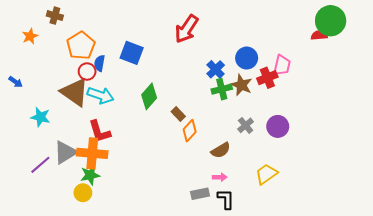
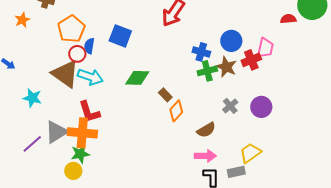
red semicircle: (319, 35) -> (288, 19), moved
blue cross: (216, 69) -> (201, 52), turned -30
green diamond: (149, 96) -> (137, 78), turned 50
pink arrow: (220, 177) -> (205, 156), size x1.5
gray rectangle: (200, 194) -> (236, 172), moved

